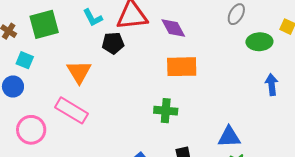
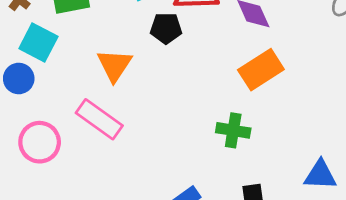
cyan square: (25, 60) -> (38, 42), size x1.5
orange rectangle: (182, 67) -> (261, 70), turned -36

